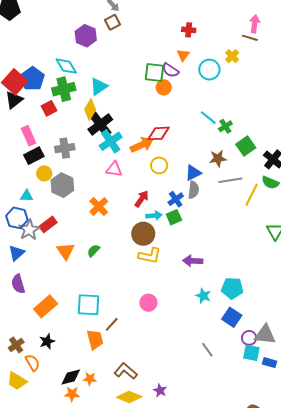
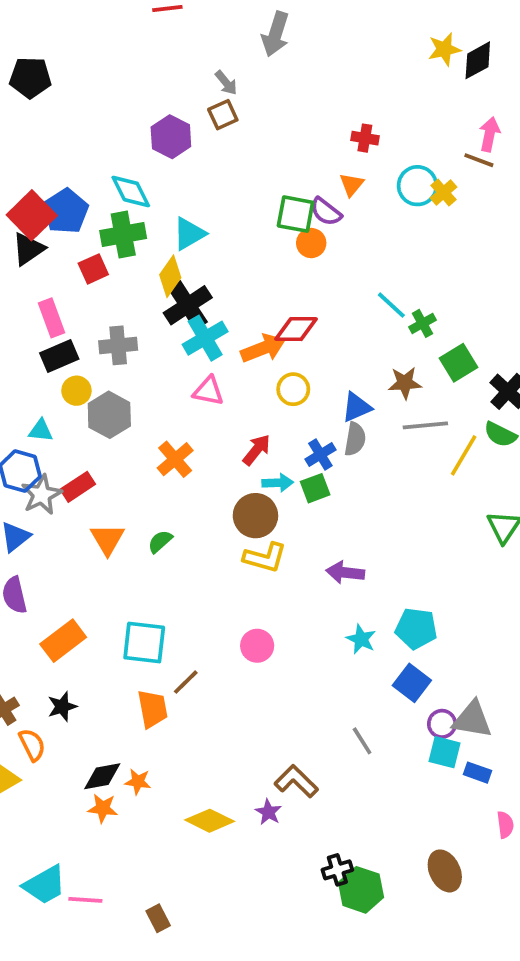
cyan circle: (209, 70) -> (417, 186), moved
brown L-shape: (126, 371) -> (296, 781), moved

